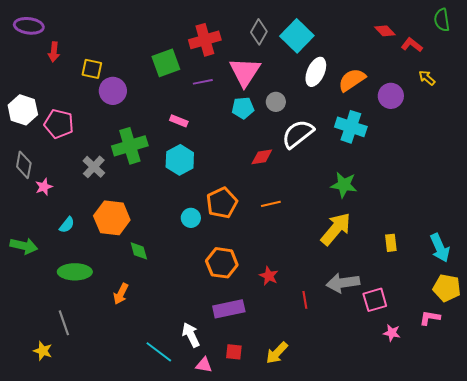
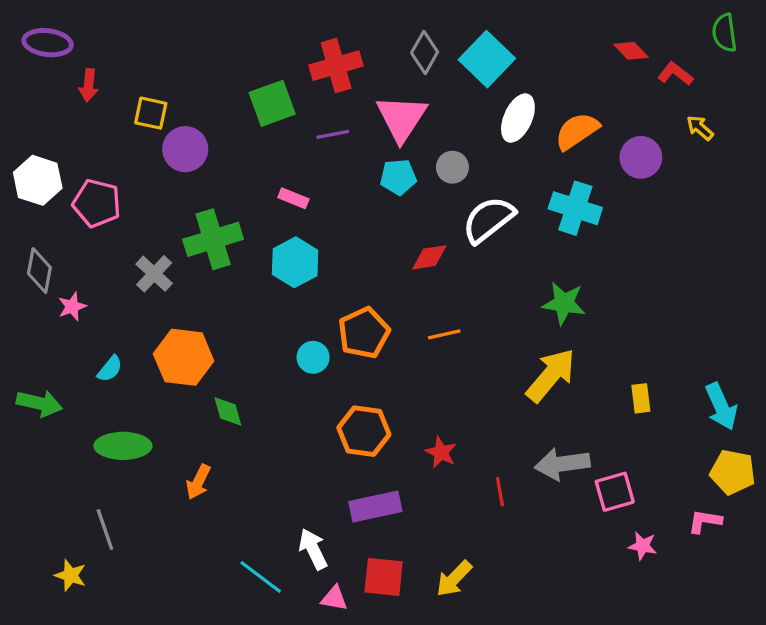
red square: (234, 352) -> (384, 577), size x1.5

